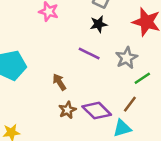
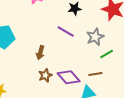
brown arrow: (59, 82) -> (40, 53), turned -136
brown line: (130, 104) -> (95, 74), turned 40

